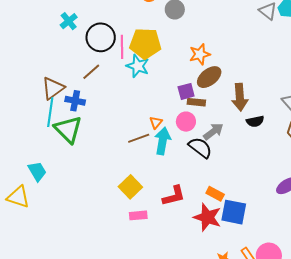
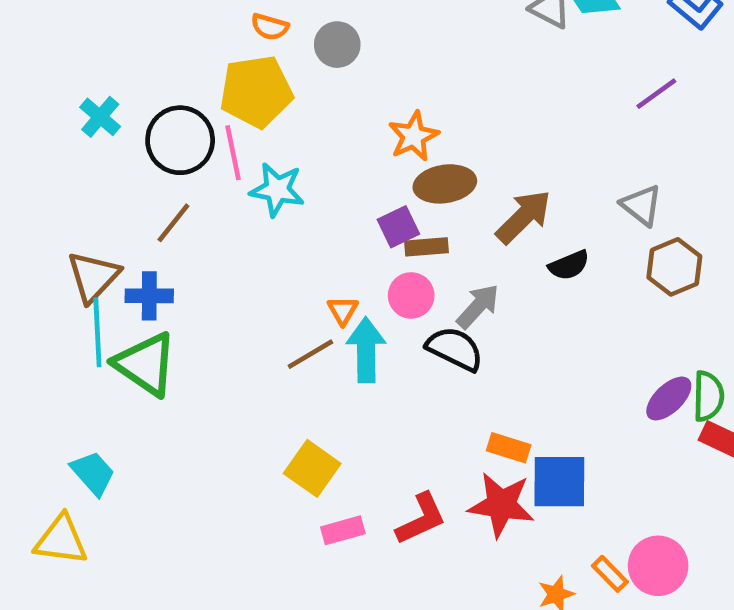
yellow pentagon: (145, 44) -> (256, 91), moved
brown ellipse: (209, 77) -> (445, 184), turned 40
brown arrow: (240, 97) -> (524, 217), turned -120
red L-shape: (174, 196) -> (421, 519), moved

